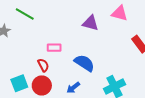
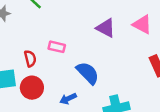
red semicircle: (43, 65) -> (30, 58), moved

